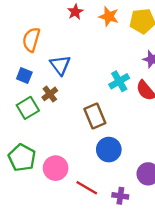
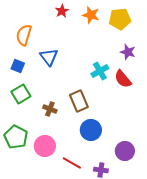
brown cross: (50, 94) -> (50, 109), moved, turned -32

